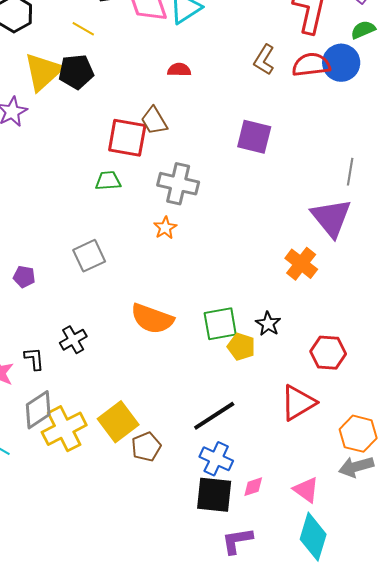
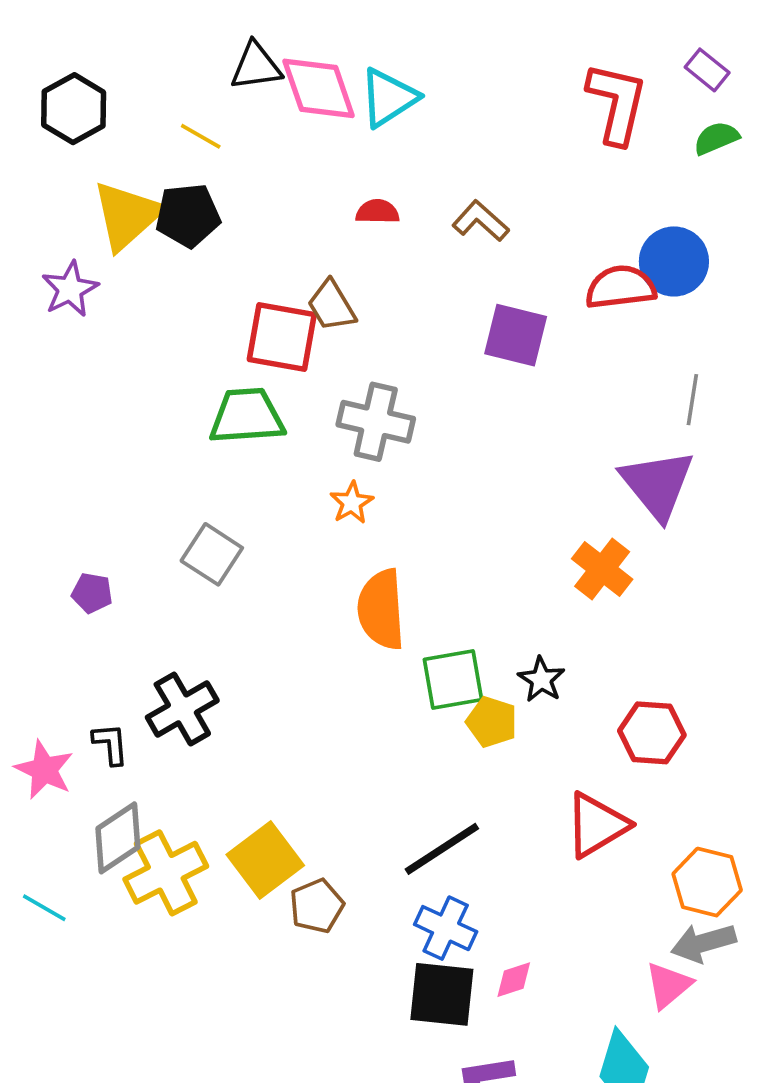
brown L-shape: (264, 60) -> (481, 221), moved, turned 100
blue circle: (341, 63) -> (674, 261), moved
red semicircle: (311, 65) -> (621, 287), moved
green trapezoid: (108, 181) -> (247, 416), size x1.6
gray square: (89, 256) -> (212, 554), turned -32
orange semicircle: (152, 319) -> (381, 610), moved, turned 66
black cross: (73, 340) -> (182, 709), size x1.4
pink triangle: (306, 490) -> (668, 985), moved, turned 44

